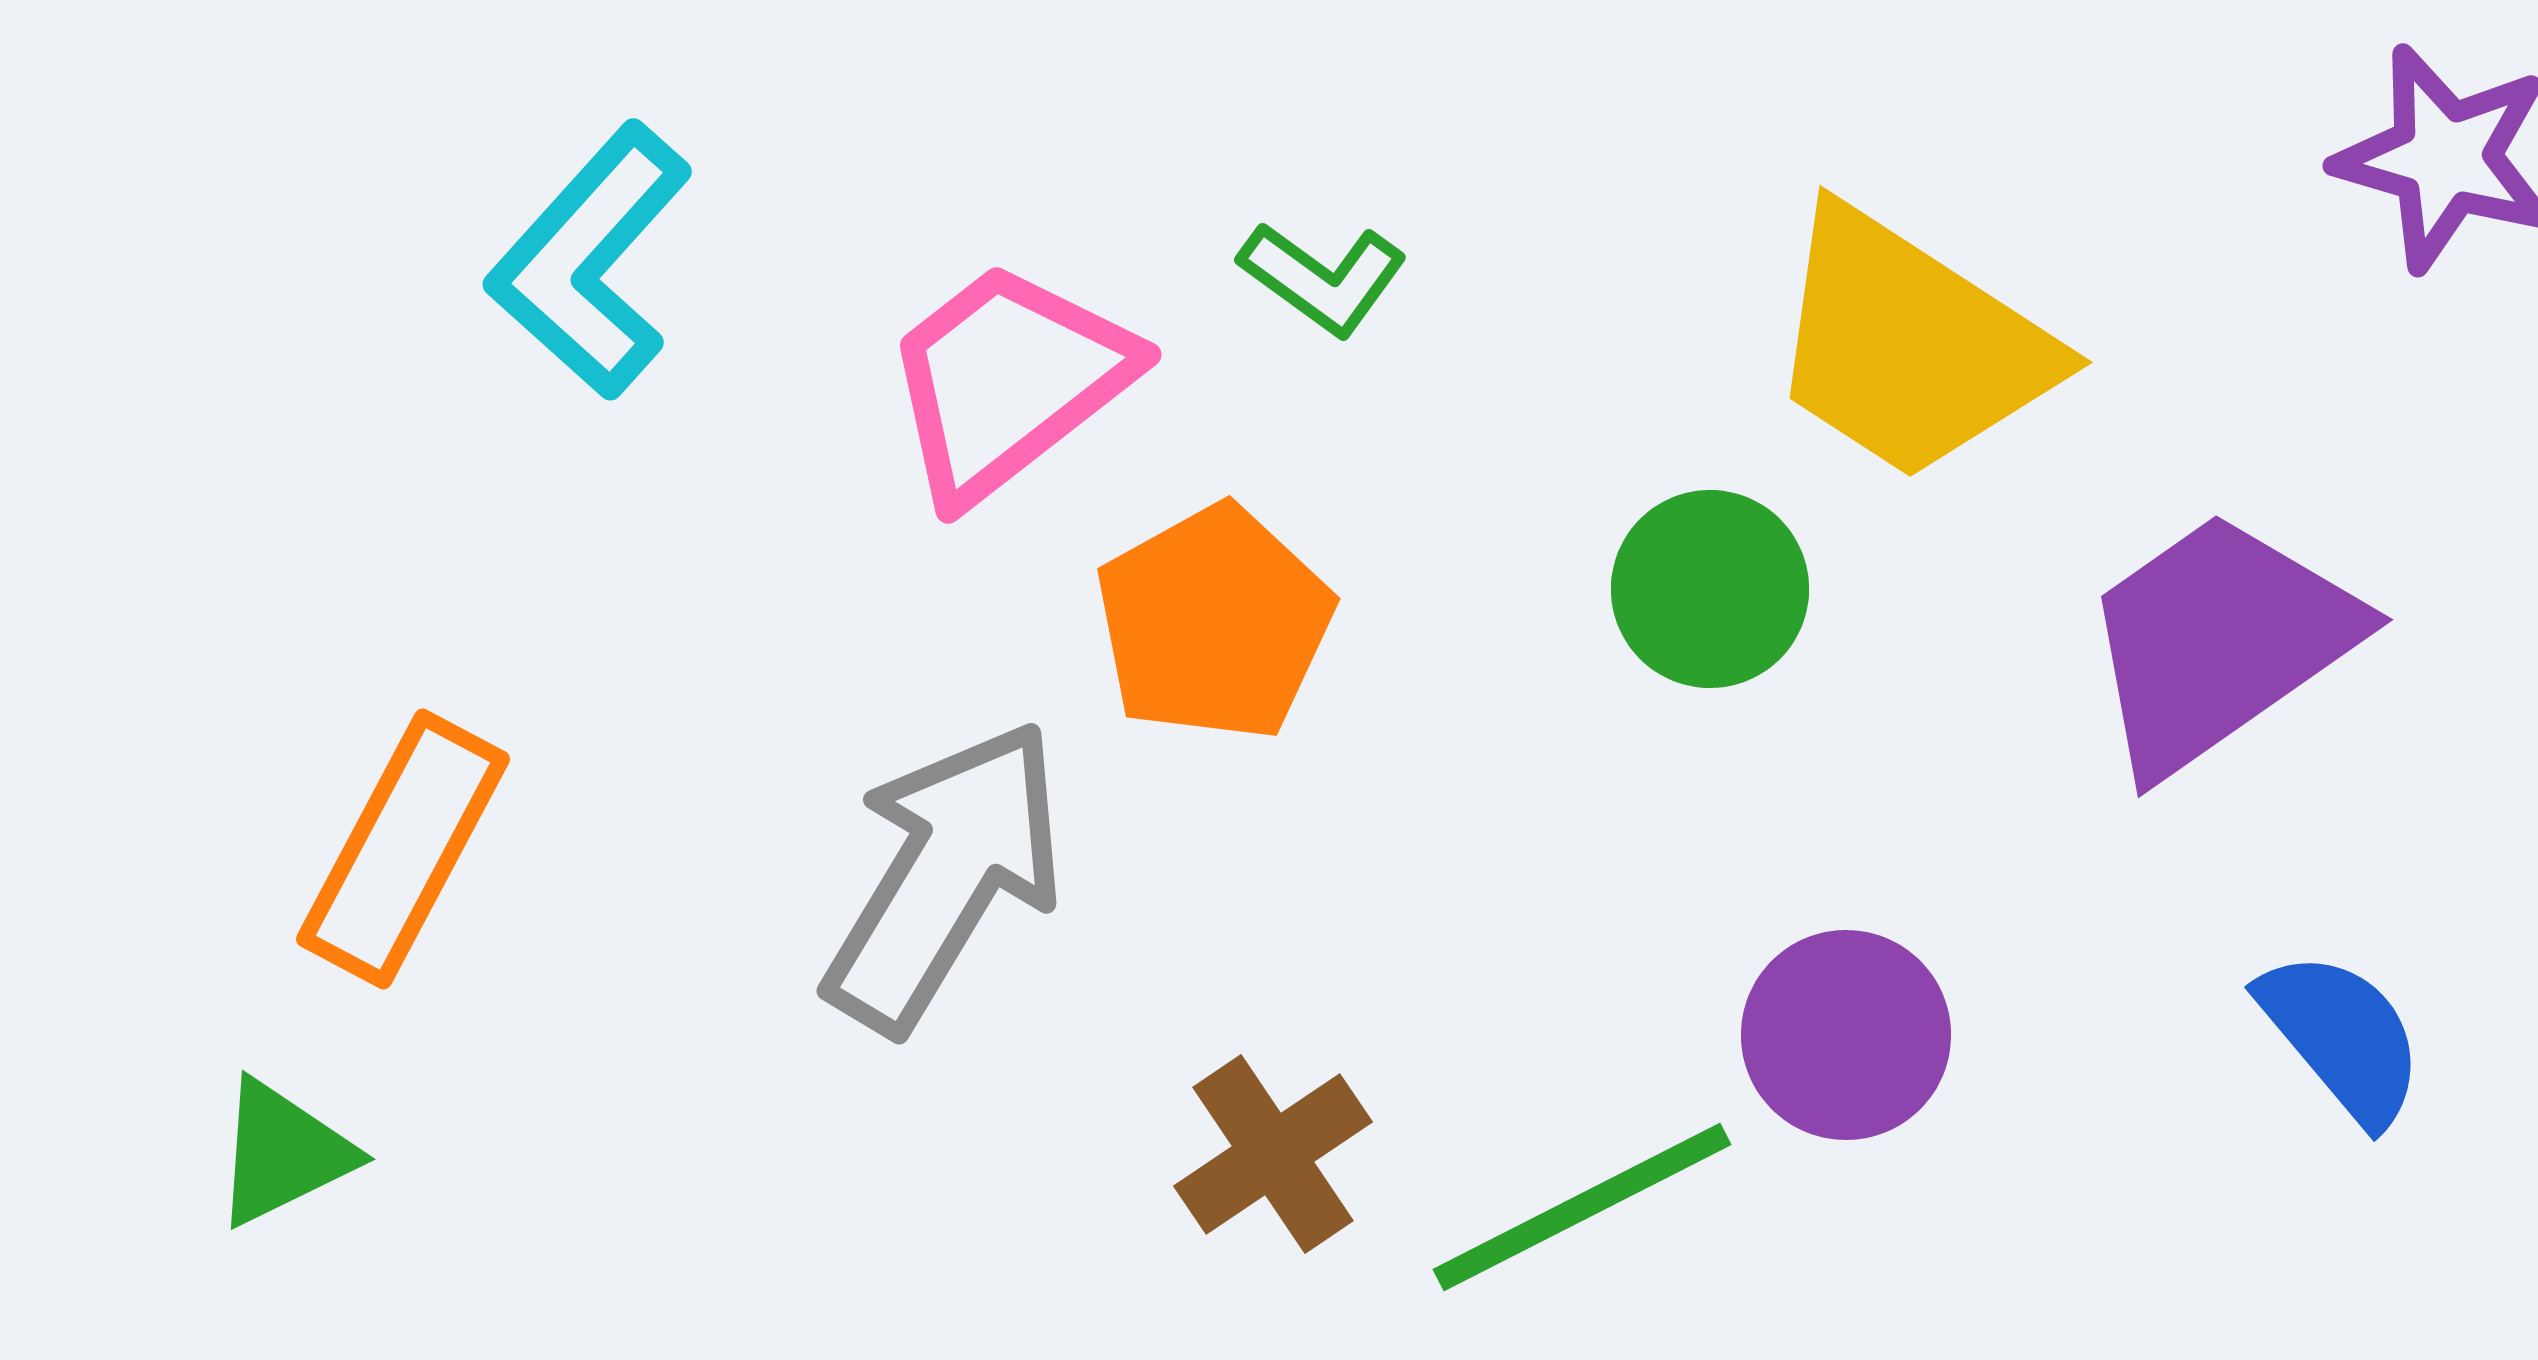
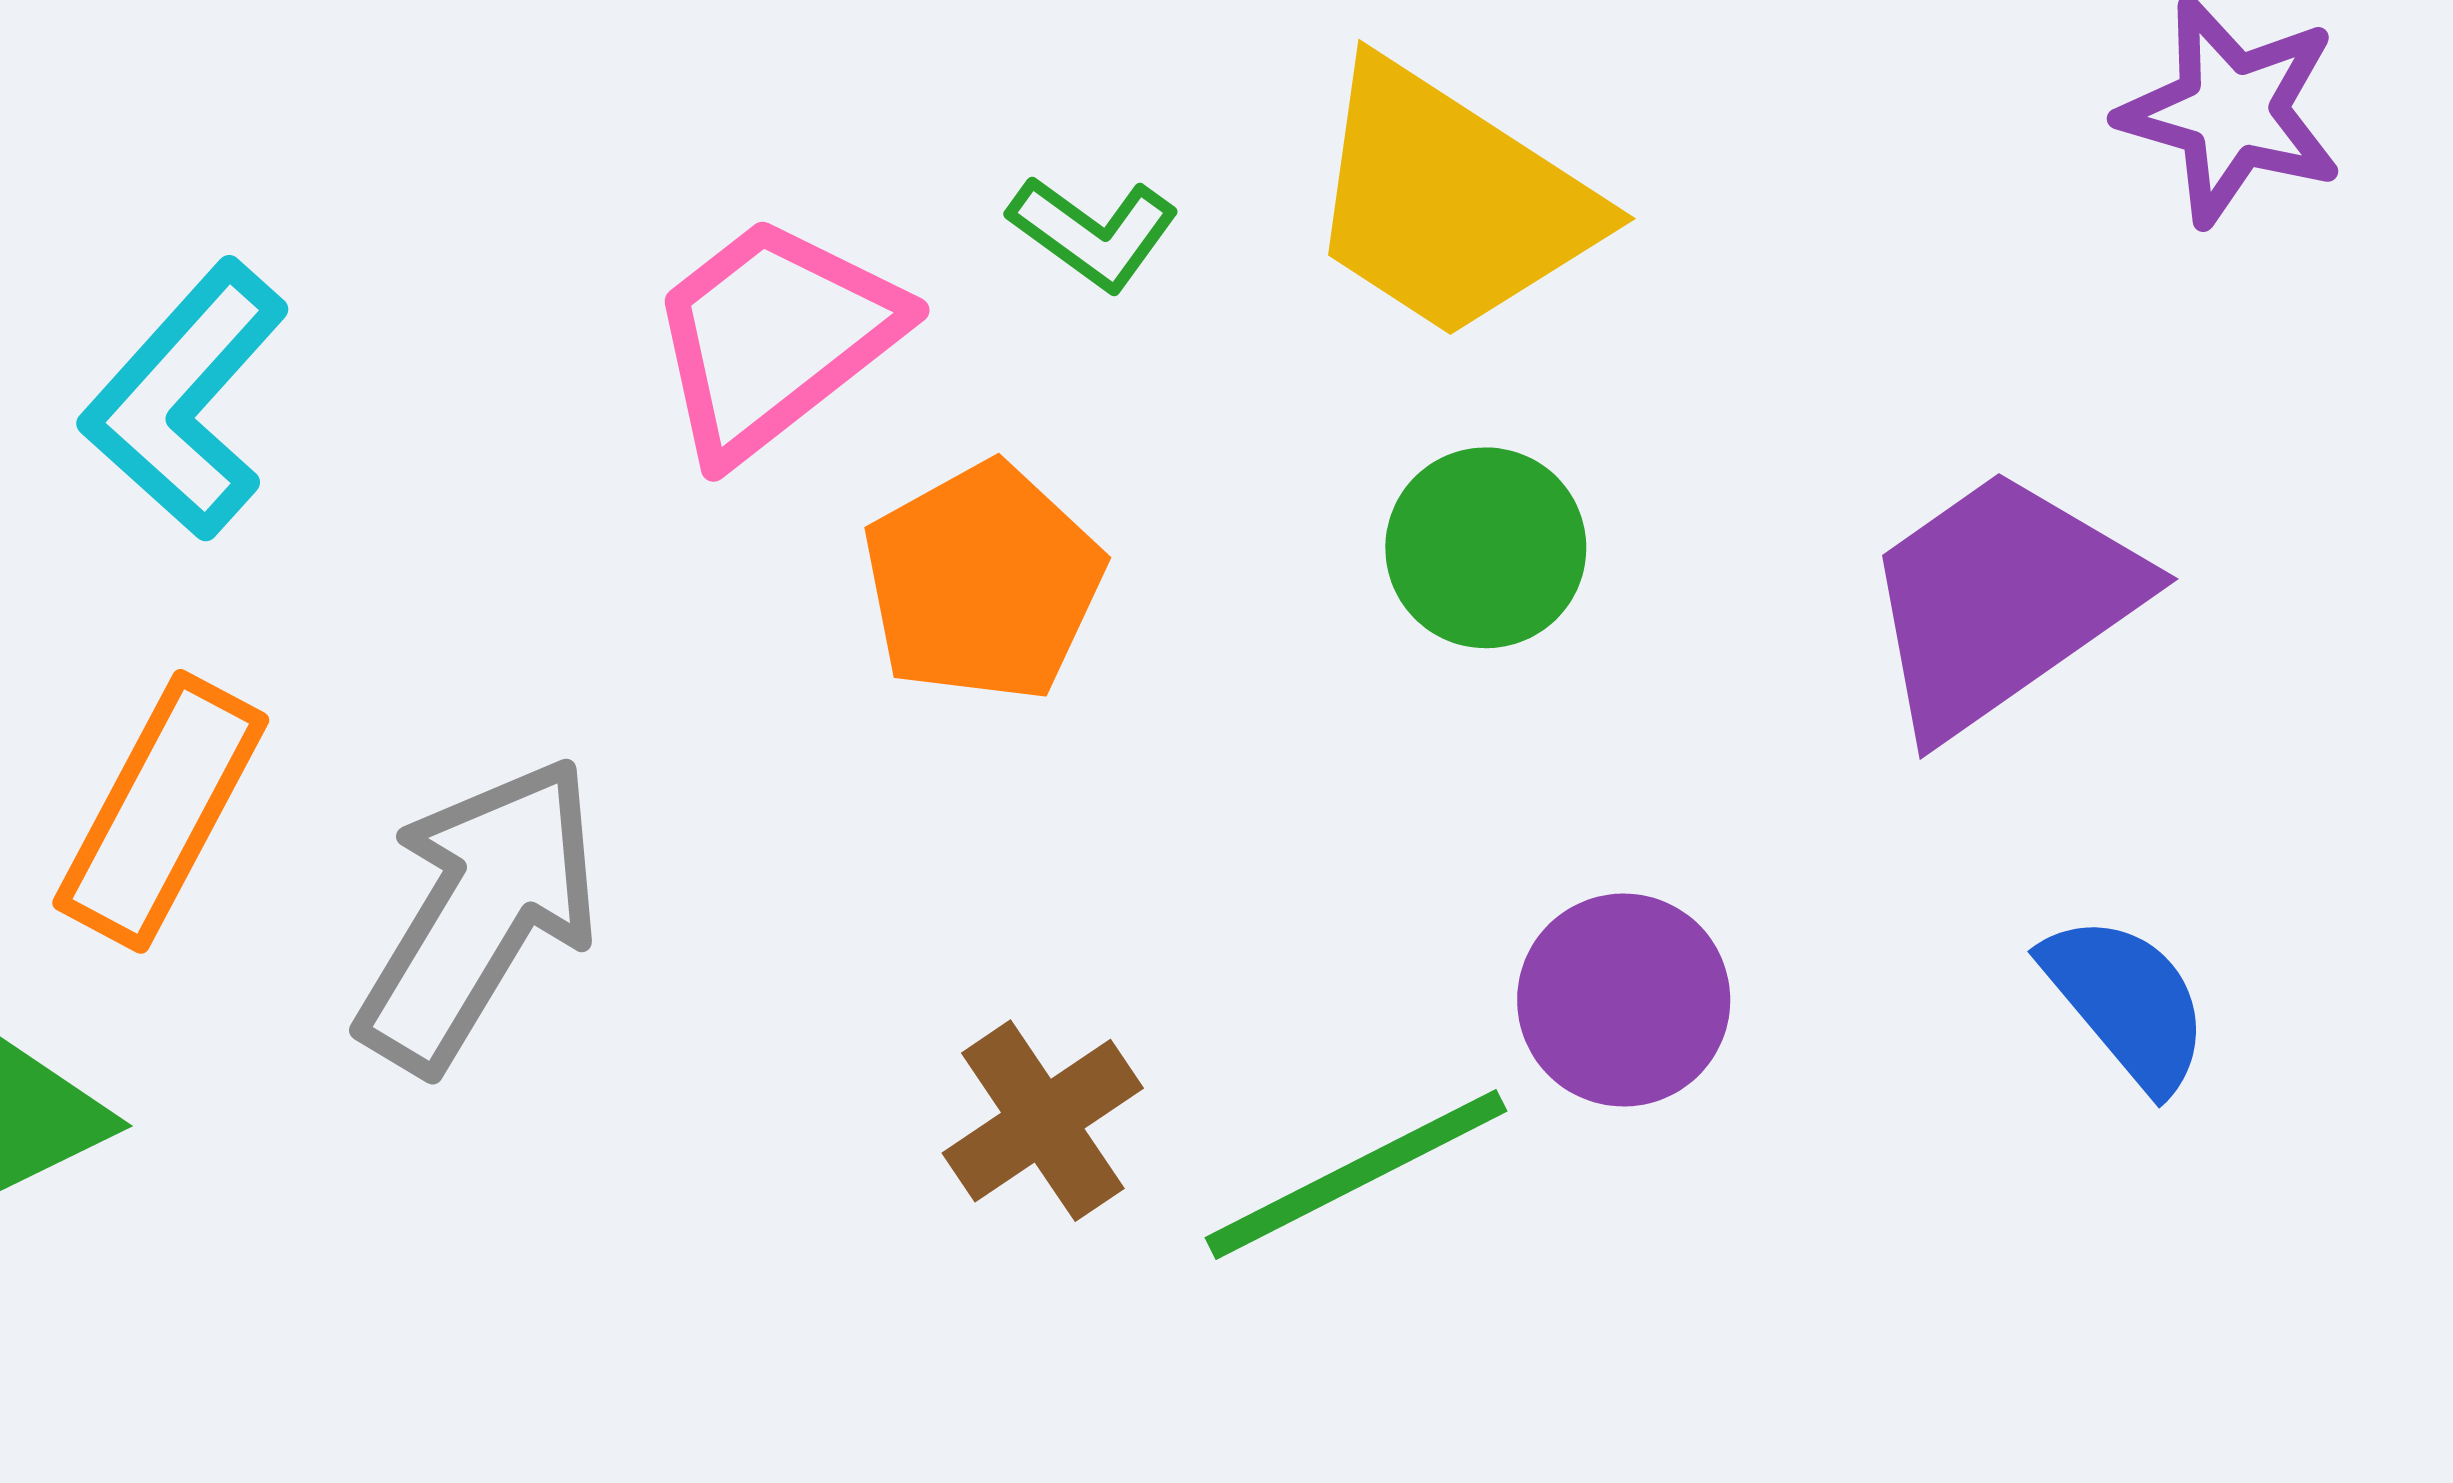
cyan L-shape: (590, 261) -> (185, 400), moved
yellow trapezoid: (1910, 345) -> (1450, 201), moved
gray arrow: (945, 876) -> (479, 914), moved

